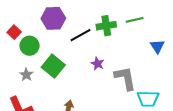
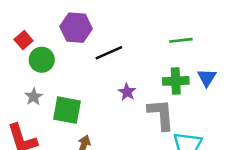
green cross: (106, 26) -> (176, 81), moved
green square: (53, 66) -> (67, 110), moved, turned -35

